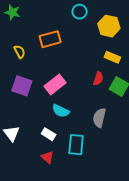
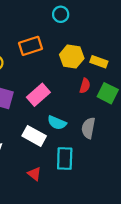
yellow hexagon: (109, 26) -> (72, 57), moved
cyan semicircle: (61, 111) -> (57, 123), moved
white rectangle: (49, 134) -> (34, 136), moved, size x1.5

